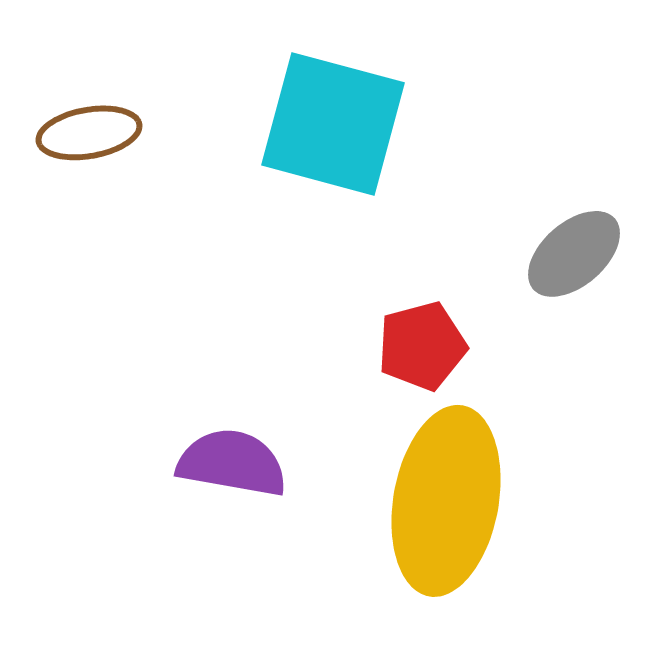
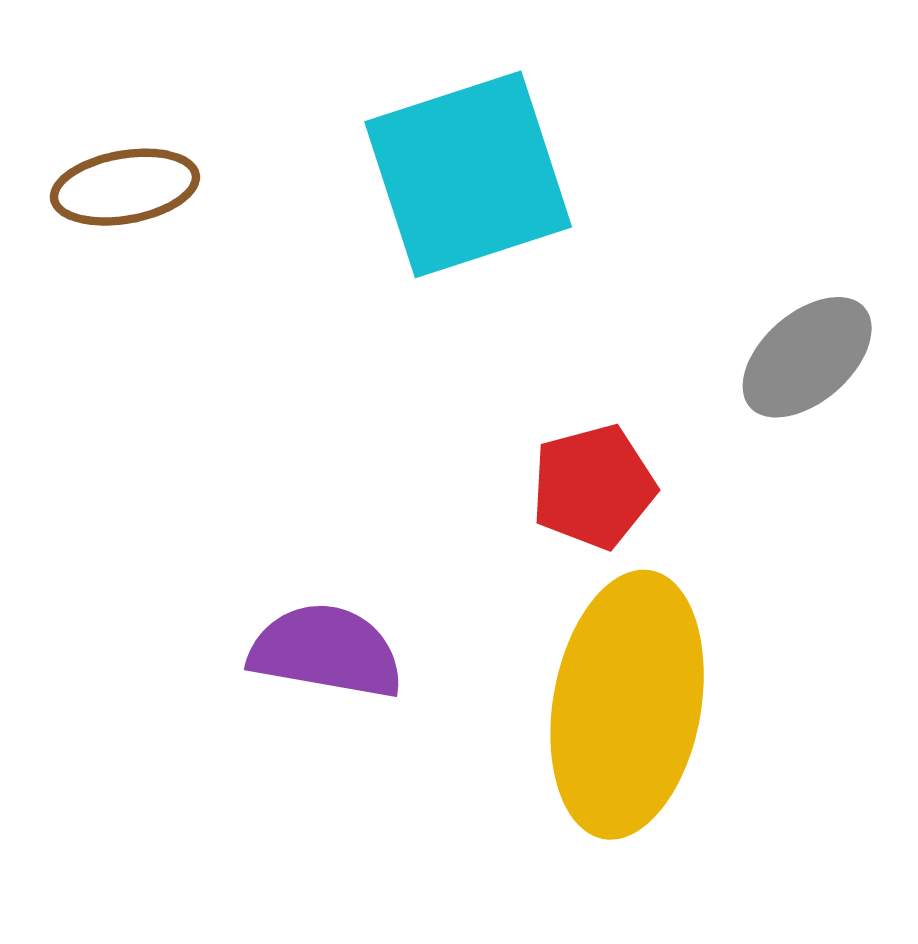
cyan square: (333, 124) -> (468, 174), turned -33

